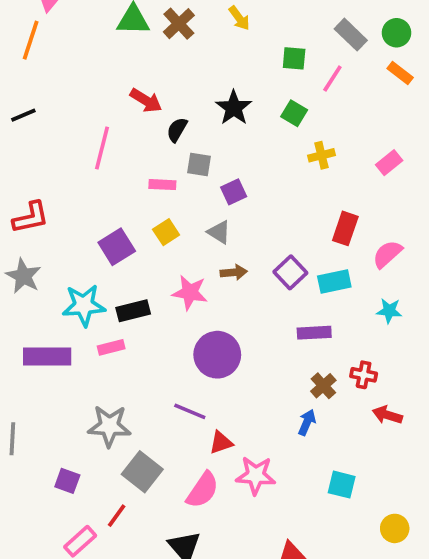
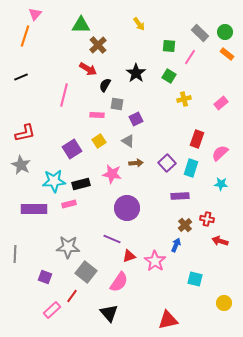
brown cross: (179, 24) -> (98, 45), moved
cyan rectangle: (334, 282) -> (191, 168), turned -60
pink star: (256, 475) -> (155, 261), moved, turned 30

